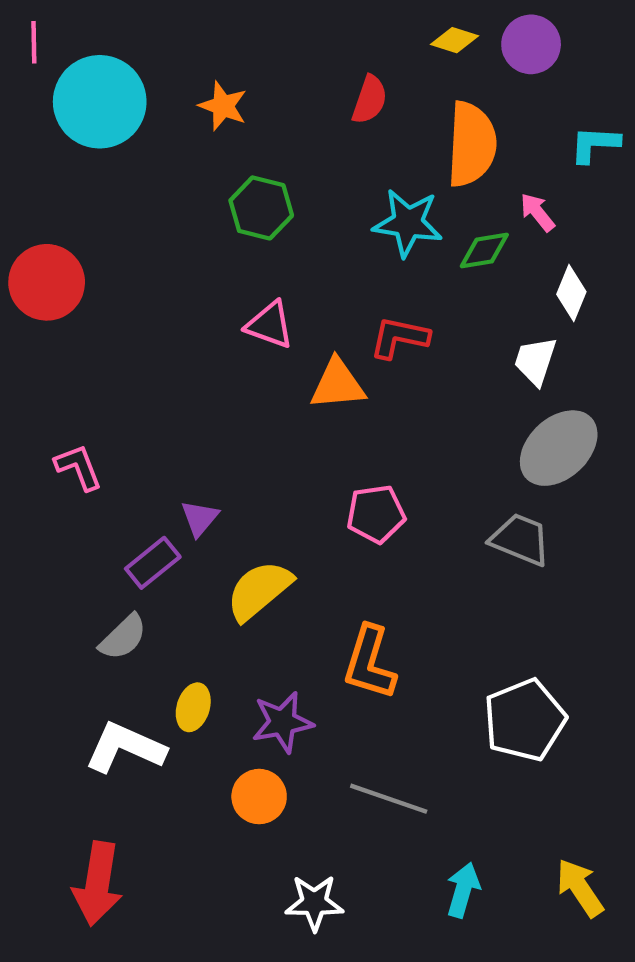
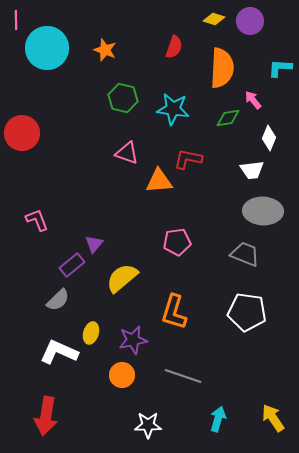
cyan star: (408, 223) -> (173, 109), moved
white trapezoid: (535, 361) -> (252, 170), turned -115
gray ellipse: (559, 448) -> (263, 211), turned 45
white pentagon: (525, 720) -> (247, 312), moved, turned 30

